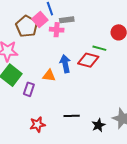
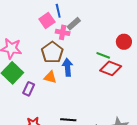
gray rectangle: (67, 20) -> (74, 24), turned -40
brown pentagon: (27, 26) -> (52, 52), moved
red diamond: (88, 60) -> (111, 68), moved

